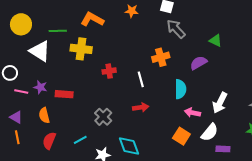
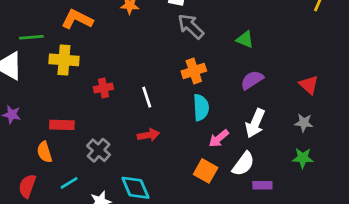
orange cross: (161, 57) -> (194, 71), moved
purple semicircle: (199, 63) -> (252, 80), moved
red rectangle: (64, 94) -> (62, 125), moved
pink arrow: (192, 113) -> (219, 138), turned -49
orange semicircle: (44, 115) -> (45, 152), moved

